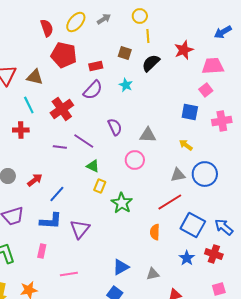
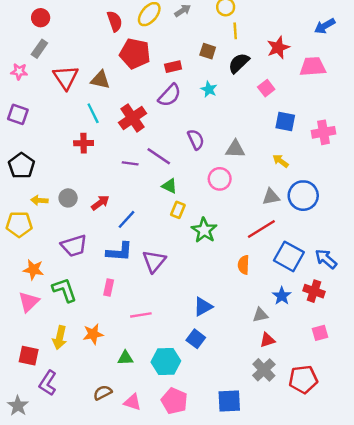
pink square: (206, 90) -> (266, 88), moved
gray triangle: (153, 274) -> (260, 315), moved

